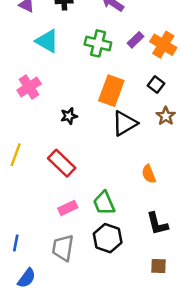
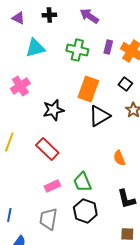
purple rectangle: (135, 40) -> (108, 47), turned -32
cyan triangle: (47, 41) -> (35, 48), turned -45
black star: (69, 116) -> (53, 110), size x1.5

